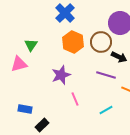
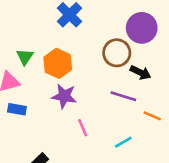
orange hexagon: (73, 42) -> (58, 63), moved
purple star: (61, 75) -> (64, 96), turned 30
blue rectangle: (25, 109) -> (17, 109), moved

